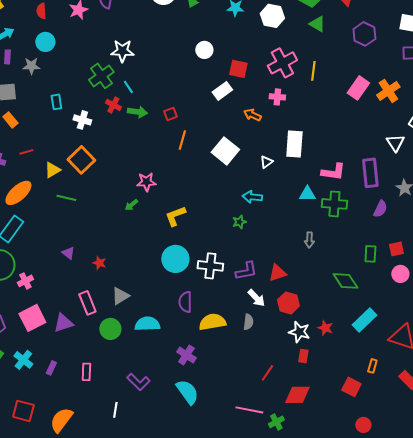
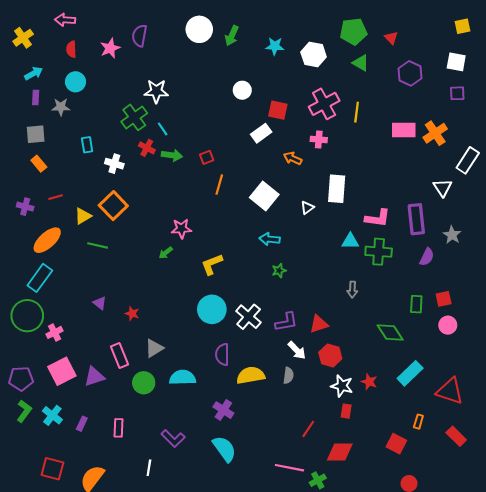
pink rectangle: (358, 88) -> (404, 130), turned 55
cyan arrow: (252, 197) -> (270, 239), moved
white cross: (210, 266) -> (249, 317), turned 35

